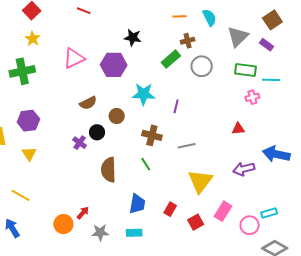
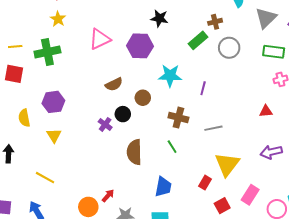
red rectangle: (170, 209) -> (205, 183), moved

